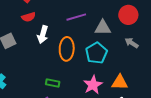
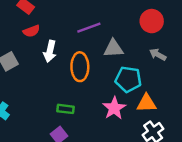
gray triangle: (103, 28) -> (113, 48), moved
cyan pentagon: (96, 53) -> (128, 79), moved, turned -30

